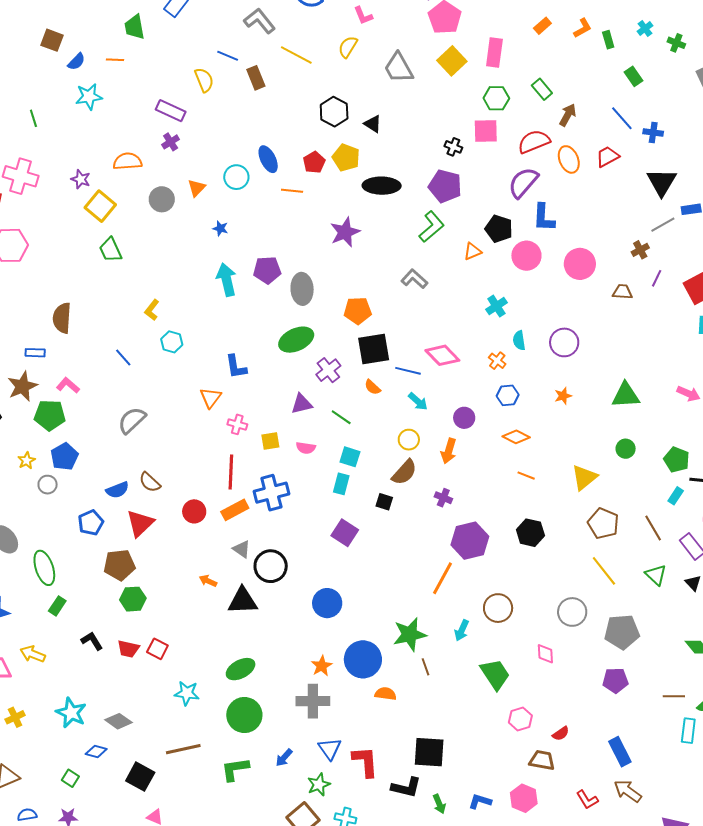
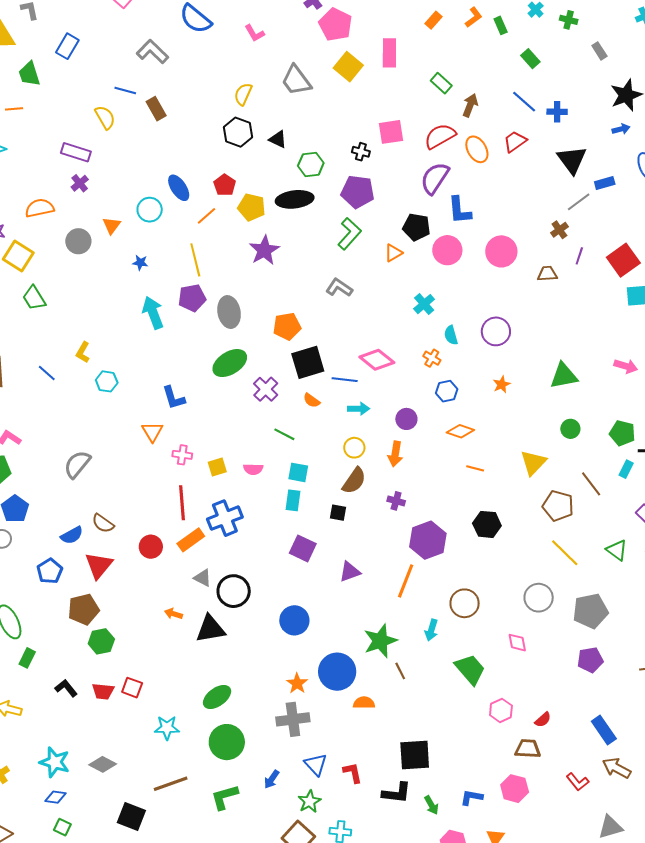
yellow semicircle: (348, 47) -> (243, 94), moved
yellow line: (296, 55) -> (195, 260), moved, turned 56
green hexagon: (496, 98) -> (311, 164), moved
yellow pentagon: (346, 158) -> (252, 207), moved
orange line: (292, 191) -> (207, 216), turned -40
blue line: (123, 358) -> (47, 373), moved
cyan arrow: (418, 401) -> (359, 409), turned -35
purple triangle: (302, 404) -> (350, 572), moved
brown line: (653, 528) -> (591, 484), moved
blue diamond: (96, 751) -> (55, 797), moved
red L-shape: (365, 762) -> (353, 773), size x0.7

